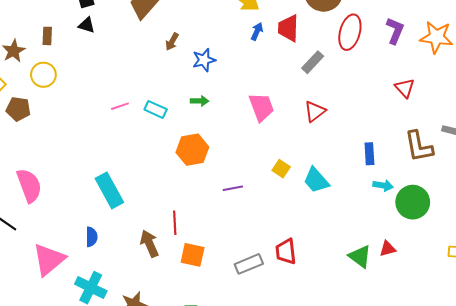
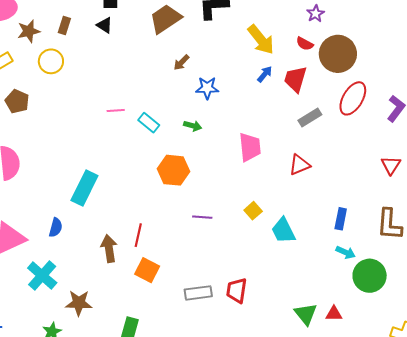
brown pentagon: (18, 109) -> (17, 101), moved
cyan rectangle: (109, 190) -> (84, 188), turned 40

